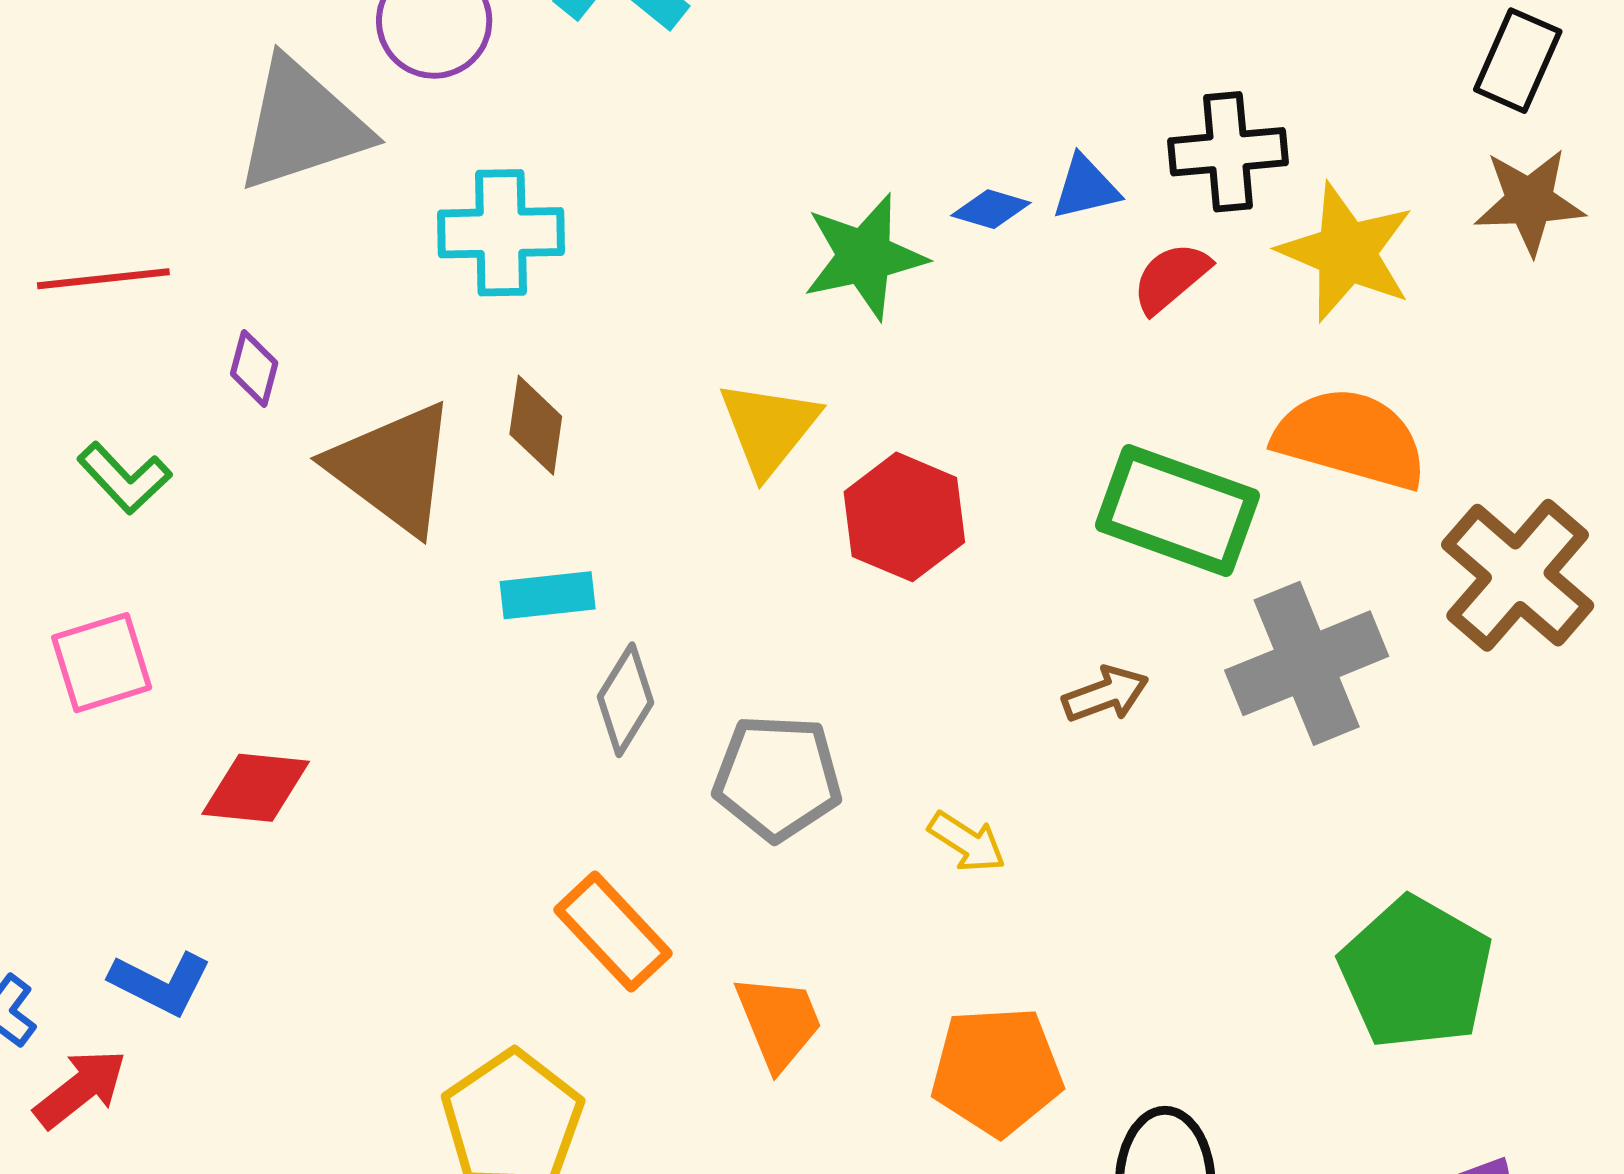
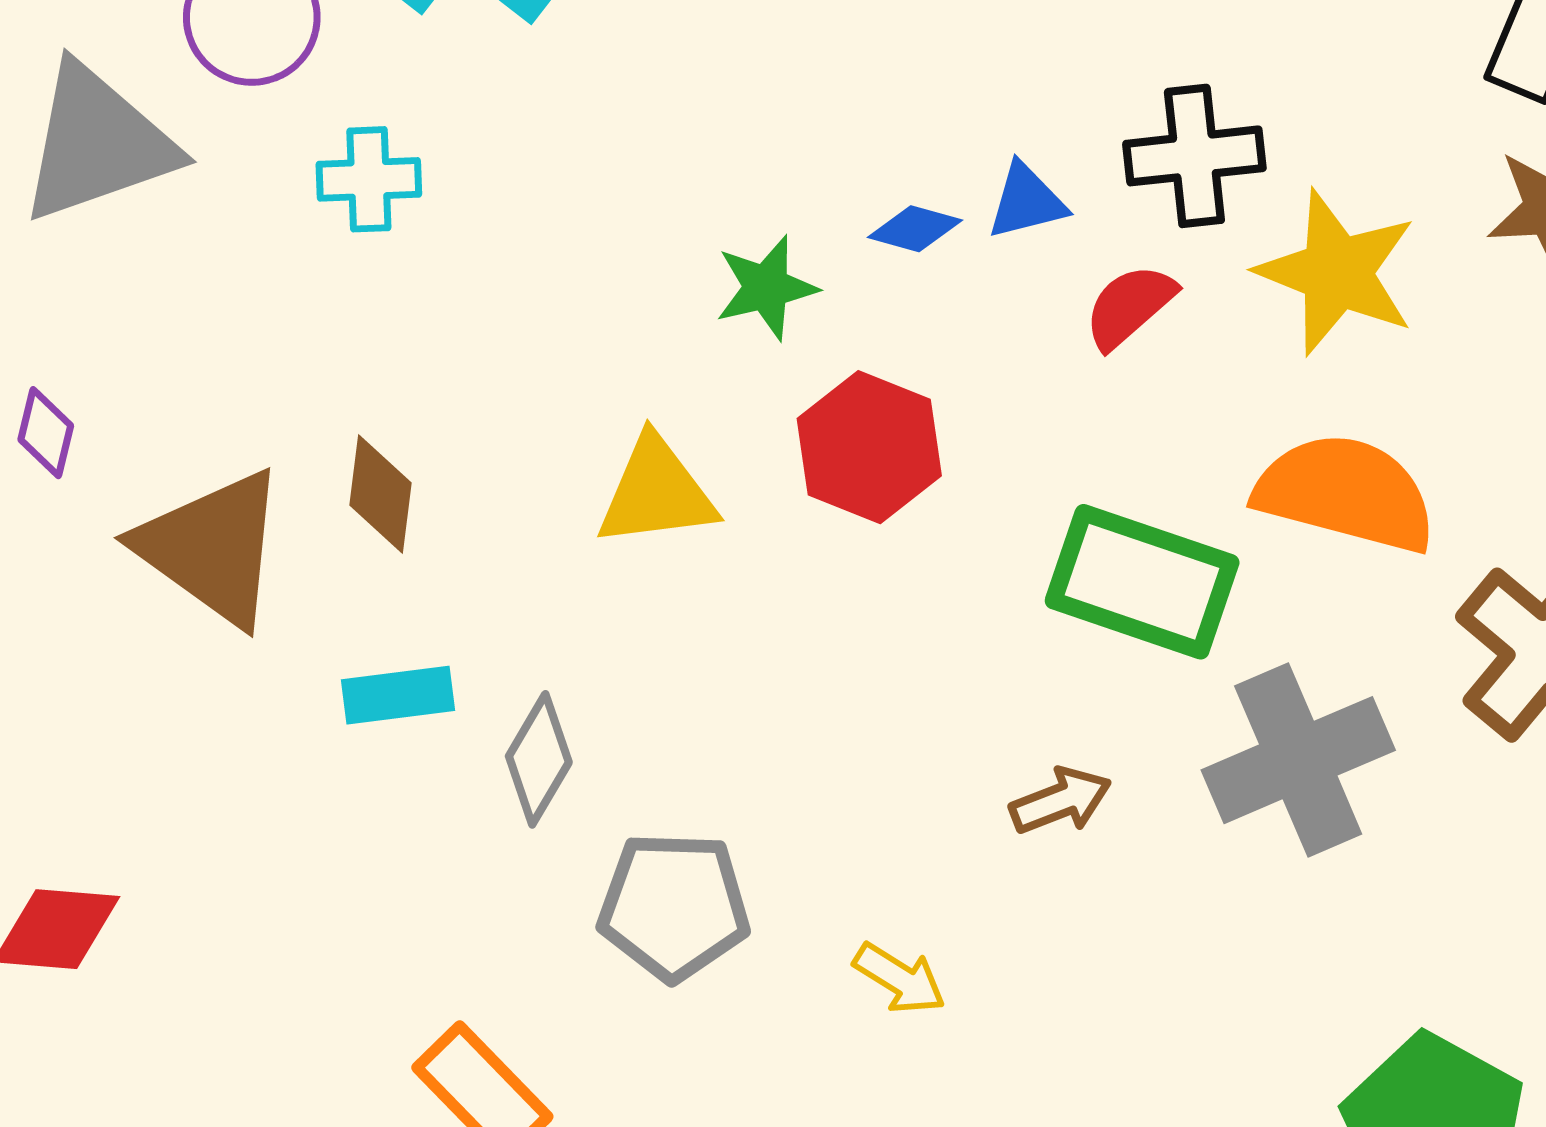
cyan cross: (501, 233) -> (369, 179), moved, size x0.7
green star: (865, 257) -> (766, 288), size x0.7
yellow triangle: (769, 428) -> (656, 492), turned 45
red hexagon: (904, 517) -> (869, 447), moved
gray diamond: (625, 700) -> (539, 759), moved

